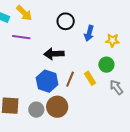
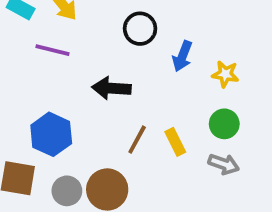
green circle: (106, 65) -> (224, 124), moved
blue hexagon: (47, 81) -> (51, 134), moved
gray arrow: (116, 87) -> (224, 164), turned 140

